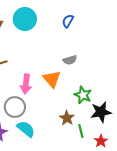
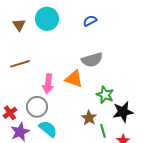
blue semicircle: (68, 21) -> (90, 21), turned 32
gray semicircle: (70, 60) -> (92, 60), size x1.5
orange triangle: (52, 79) -> (74, 79), turned -30

